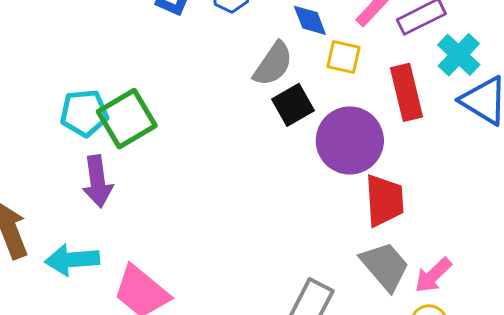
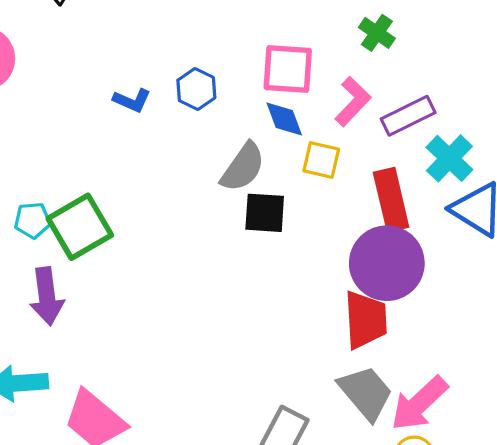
black square: (293, 105) -> (265, 213), turned 33
cyan pentagon: (84, 113) -> (32, 220), size x0.7
purple circle: (350, 141) -> (387, 263), moved
pink arrow: (433, 275) -> (419, 403), size x1.4

